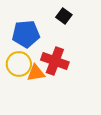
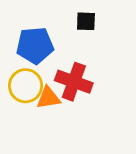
black square: (64, 16) -> (86, 21), turned -35

